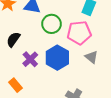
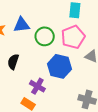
purple cross: (30, 59) -> (37, 86), moved

